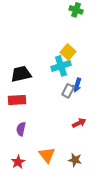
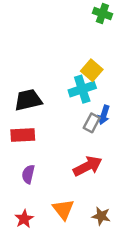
red arrow: (79, 123) -> (88, 166), moved, size x1.5

